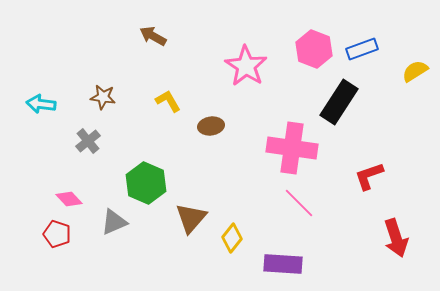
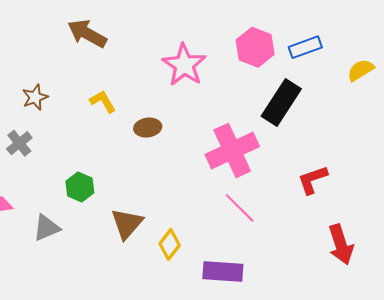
brown arrow: (153, 36) -> (87, 34), size x1.4
brown star: (103, 97) -> (35, 97), turned -30
pink cross: (292, 148) -> (232, 151), turned -33
green hexagon: (146, 183) -> (80, 187), size x0.7

